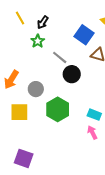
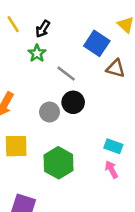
black circle: (72, 74) -> (73, 102), moved
gray circle: (36, 89) -> (50, 112), moved
green hexagon: (58, 109) -> (58, 163), moved

